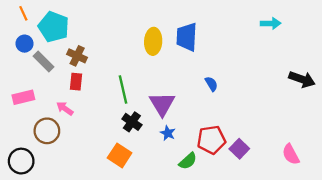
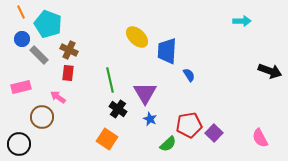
blue trapezoid: (187, 37) -> (167, 51), moved
yellow ellipse: (153, 41) -> (137, 37), turned -50

